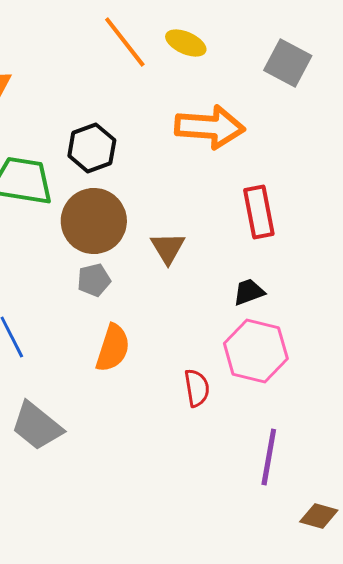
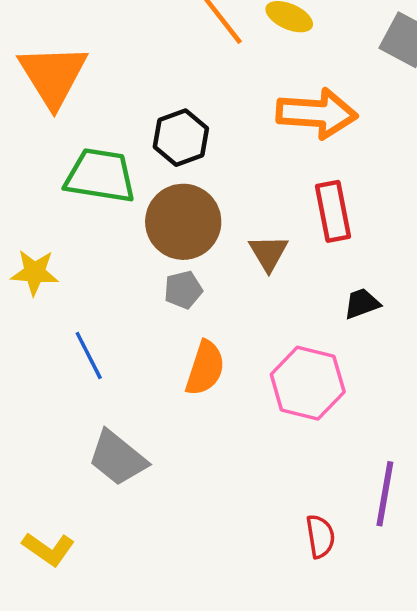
red rectangle: (259, 212) -> (333, 211), moved
pink hexagon: (256, 351) -> (308, 383), moved
red semicircle: (197, 388) -> (320, 536), moved

